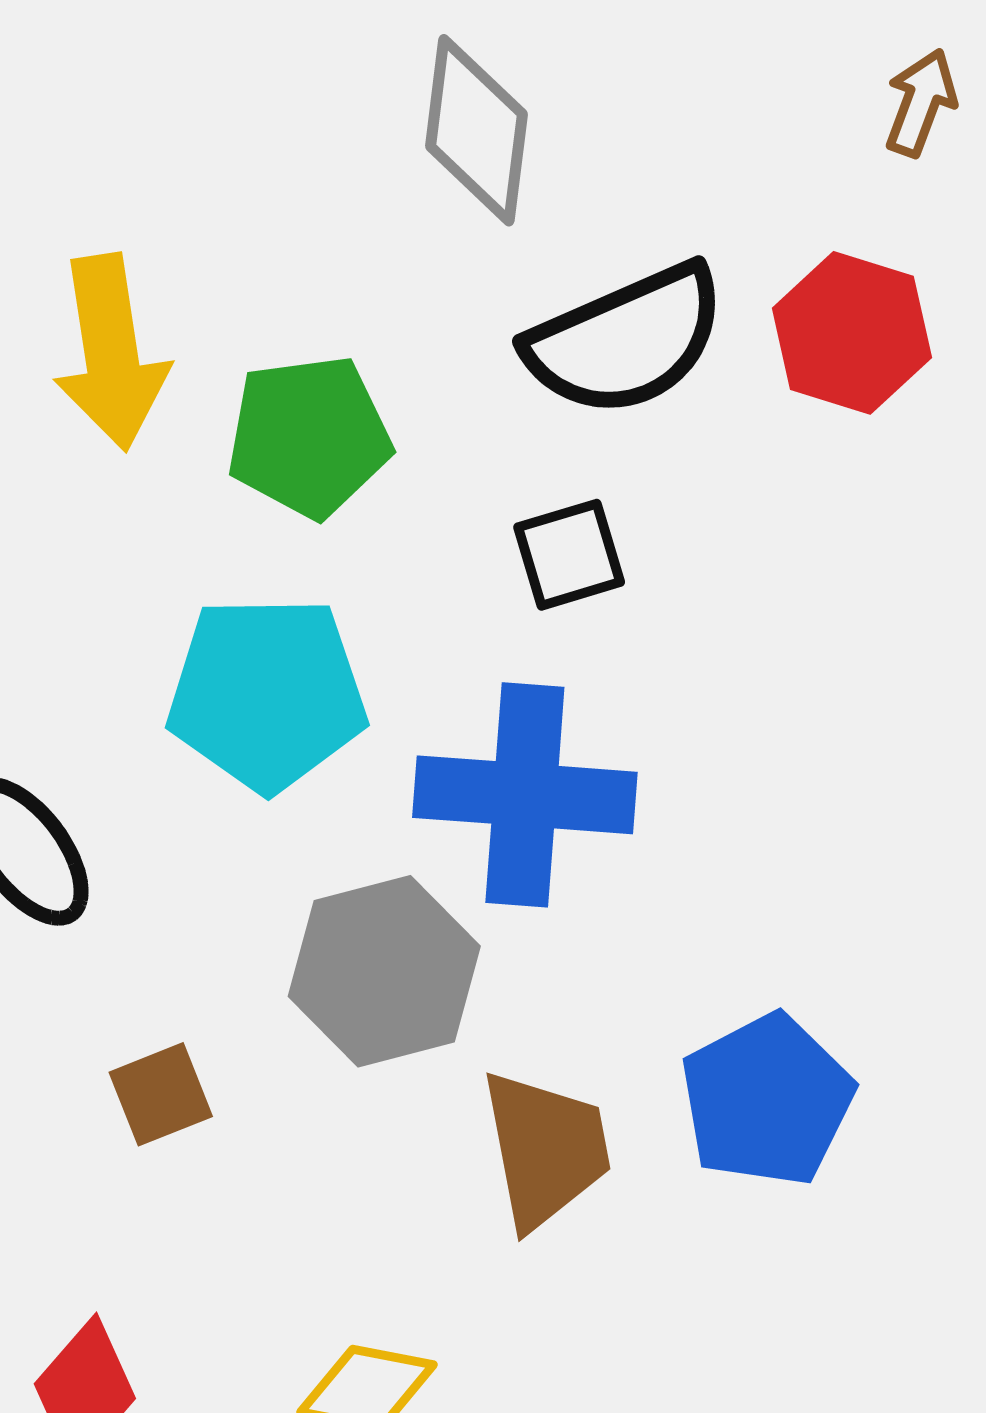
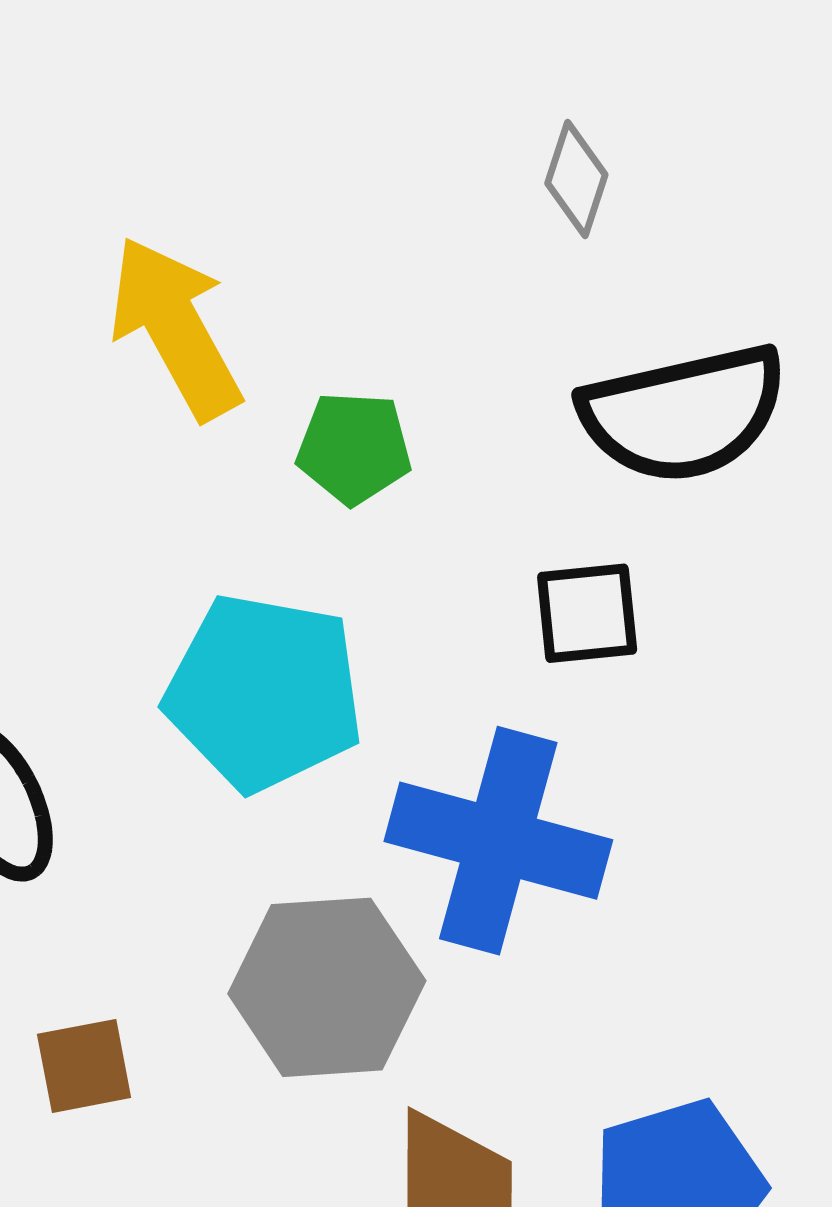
gray diamond: (476, 130) -> (576, 179), size x0.6
yellow arrow: (111, 352) -> (175, 328), turned 149
green pentagon: (309, 437) -> (354, 448), size x0.7

